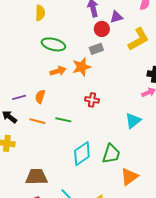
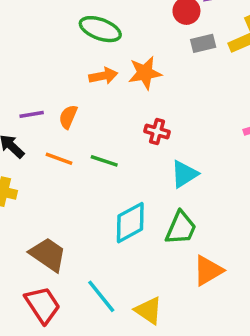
gray rectangle: (96, 49) -> (203, 43), moved
cyan triangle: (133, 121) -> (184, 174), moved
brown trapezoid: (37, 177) -> (48, 254), turned 30

